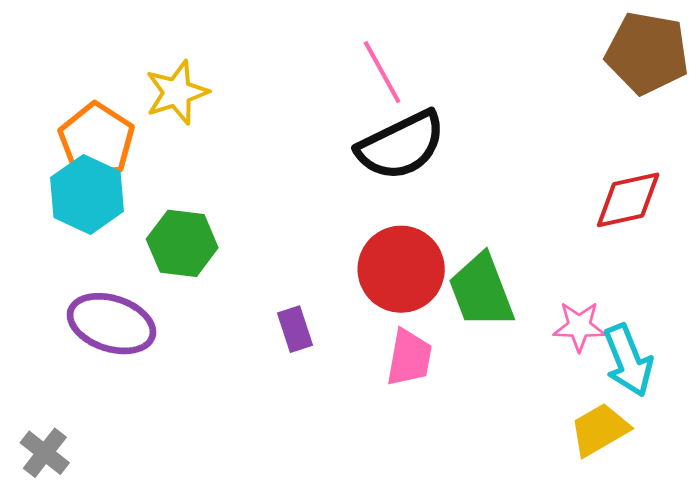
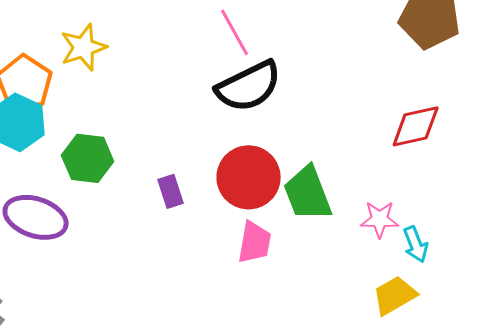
purple rectangle: (295, 329) -> (171, 191), moved
cyan arrow: (628, 360) -> (416, 244), size x0.7

